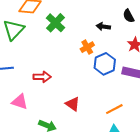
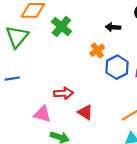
red arrow: (42, 77) -> (63, 93), moved
pink triangle: (20, 102) -> (42, 114), moved

